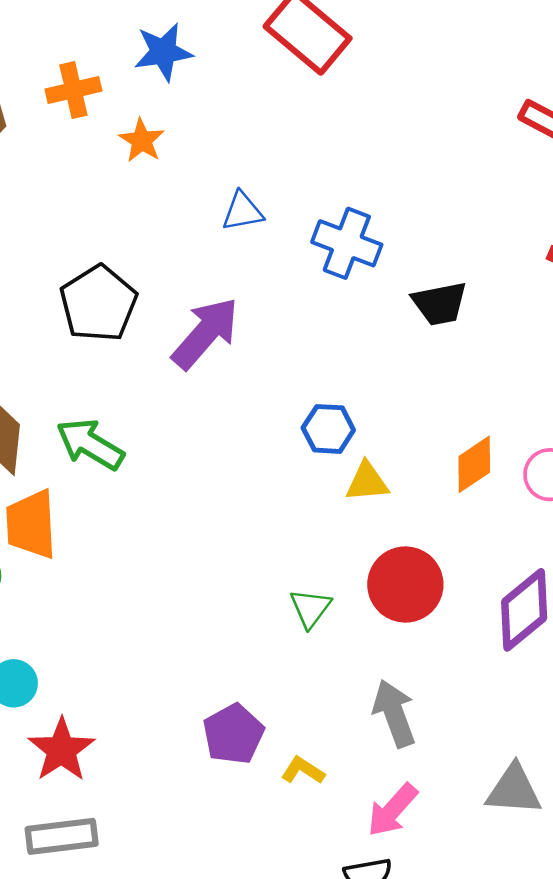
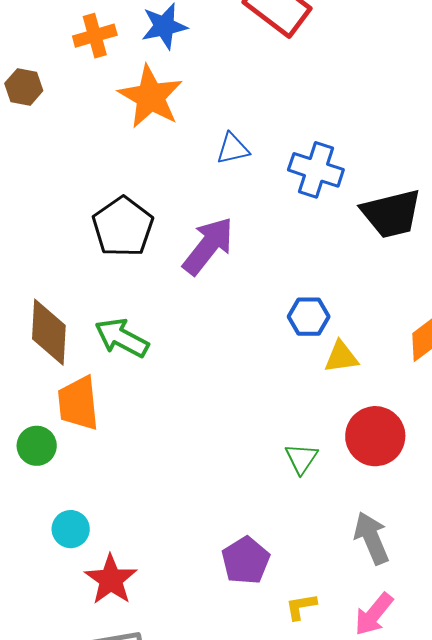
orange cross: (73, 90) -> (95, 36), moved
orange star: (142, 140) -> (151, 97), size x1.8
black trapezoid: (440, 303) -> (391, 214), size x1.4
yellow L-shape: (303, 771) -> (301, 607), moved, turned -40

